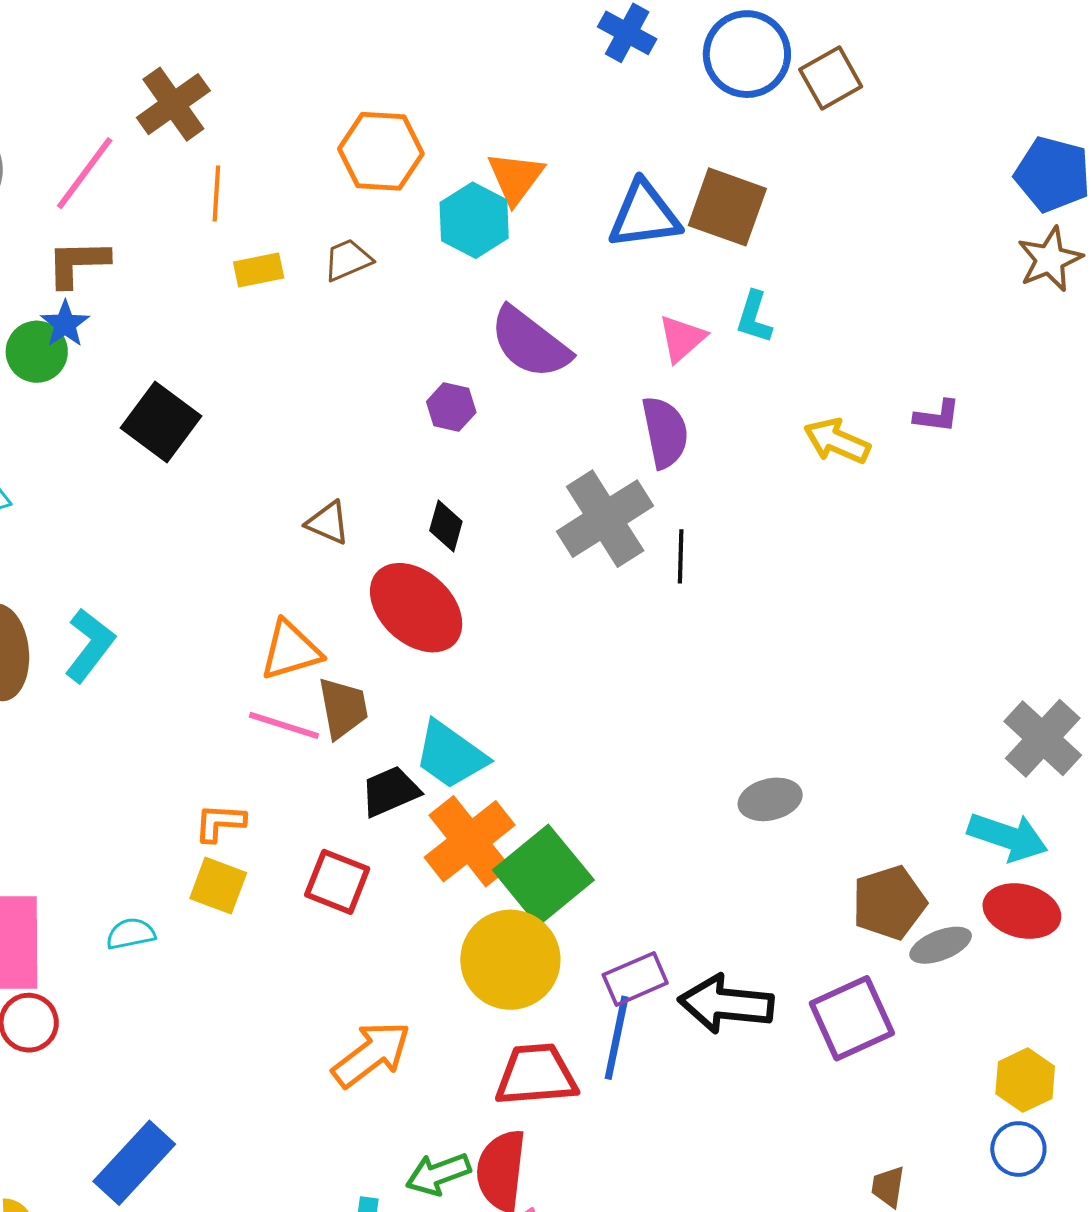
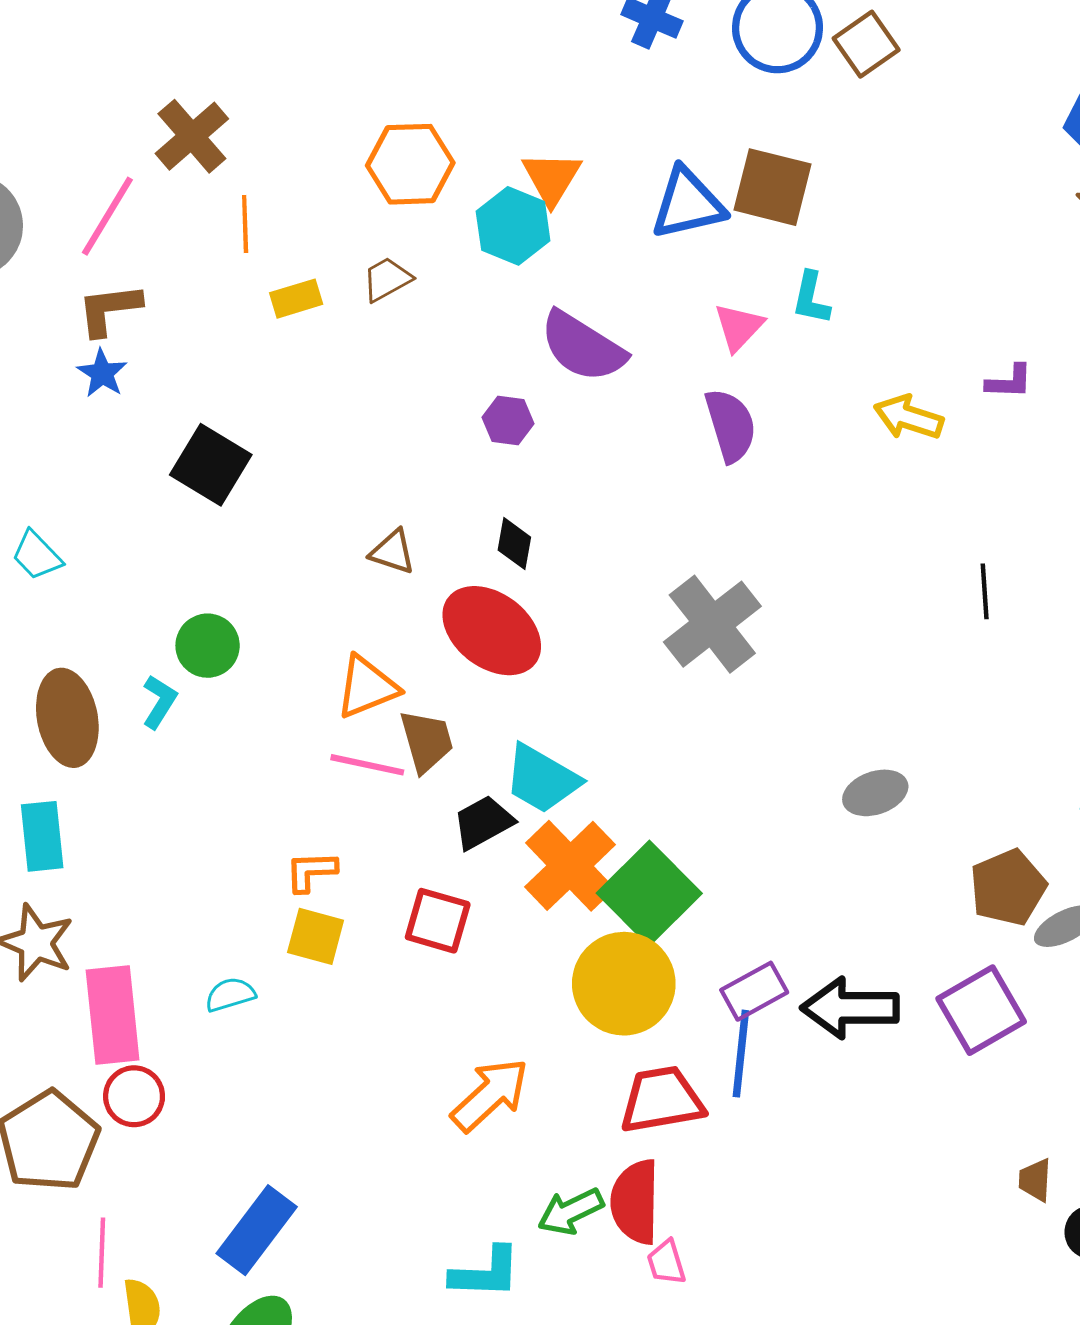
green circle: (37, 352) -> (208, 646), moved
gray cross: (605, 519) -> (712, 624), moved
black line: (681, 556) -> (985, 591), moved
cyan L-shape: (90, 645) -> (159, 702), size x0.7

